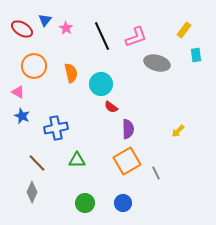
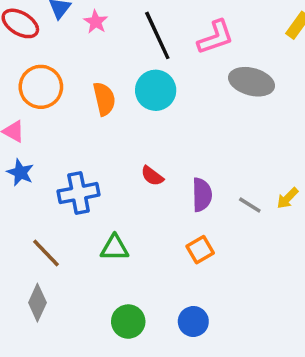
cyan circle: (101, 84) -> (156, 90), moved
red semicircle: (111, 107) -> (152, 176), moved
orange square: (127, 161) -> (200, 250), size x0.6
gray line: (156, 173) -> (250, 205), moved, turned -32

